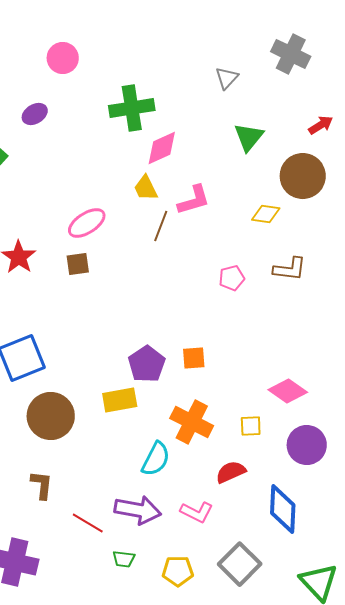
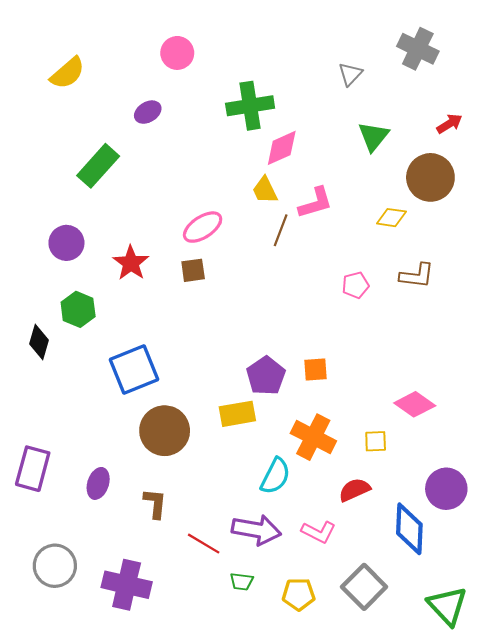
purple circle: (307, 445) -> (446, 489), moved

